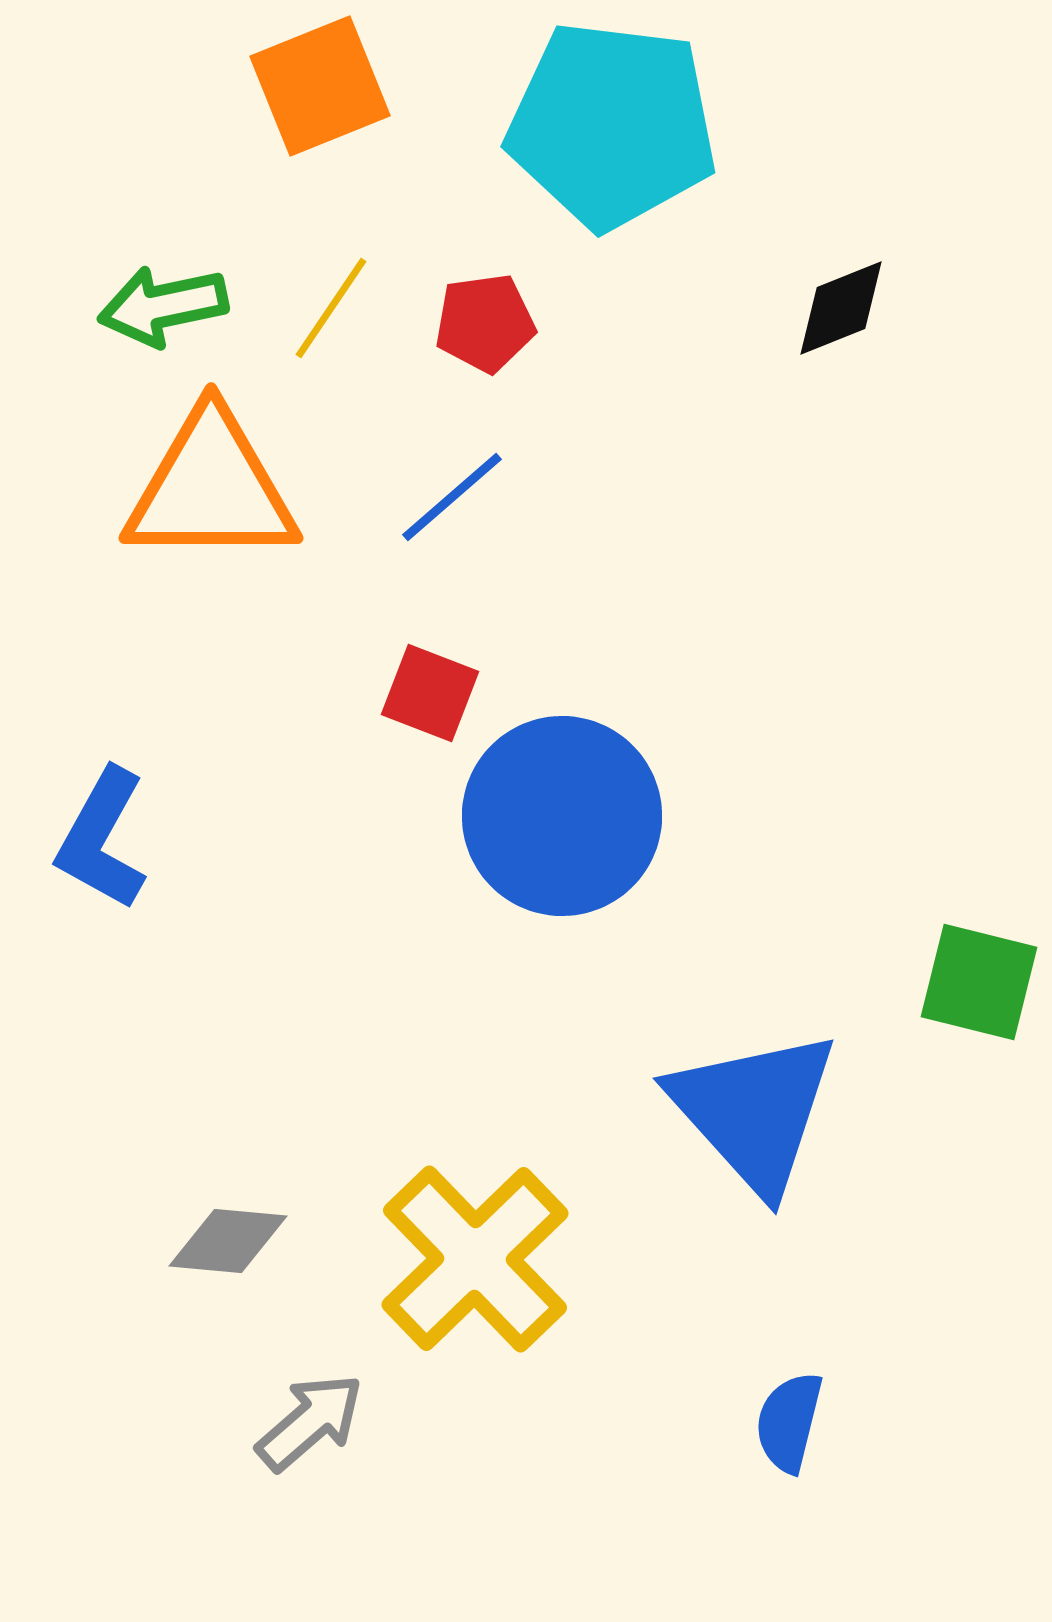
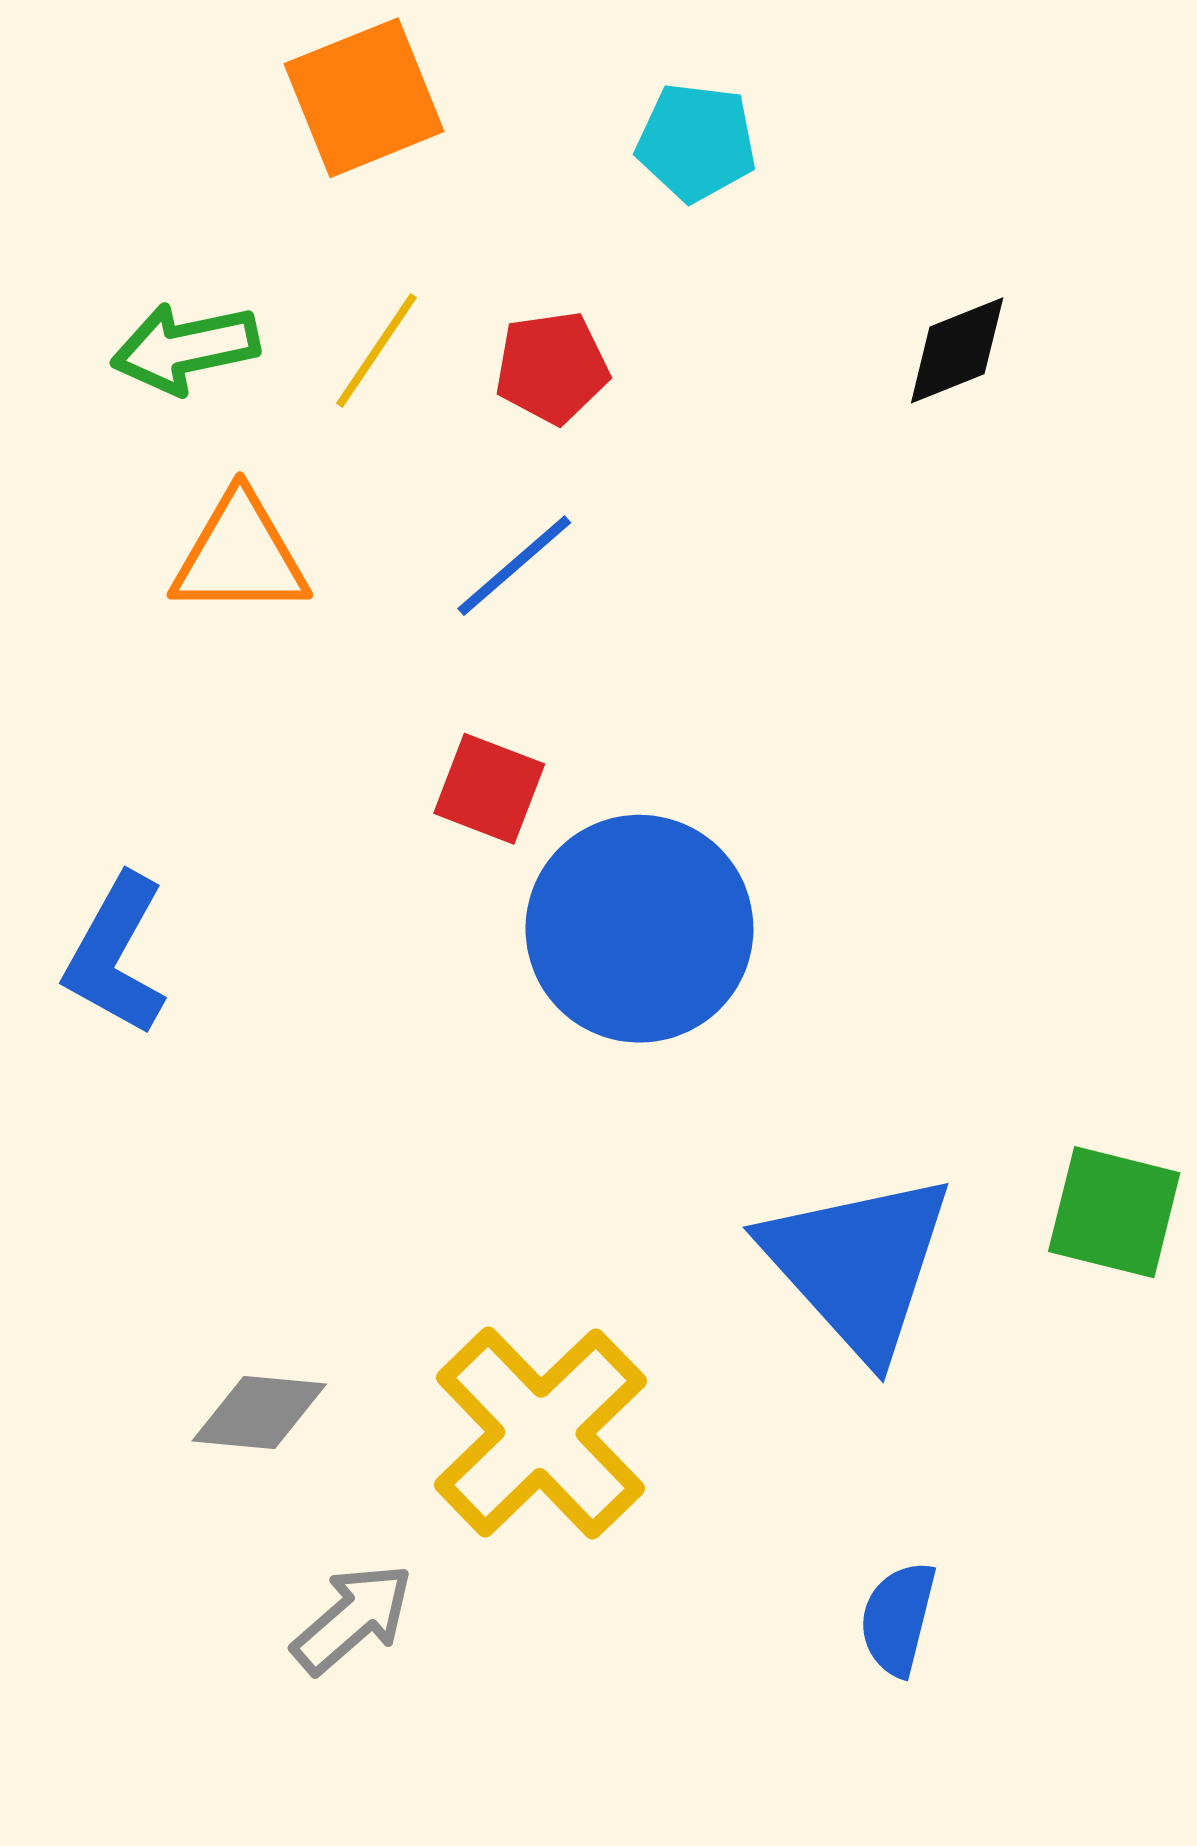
cyan pentagon: (612, 125) -> (696, 142), size x0.5
orange triangle: (211, 488) -> (240, 555), size x0.7
green square: (979, 982) -> (1114, 1212), moved

